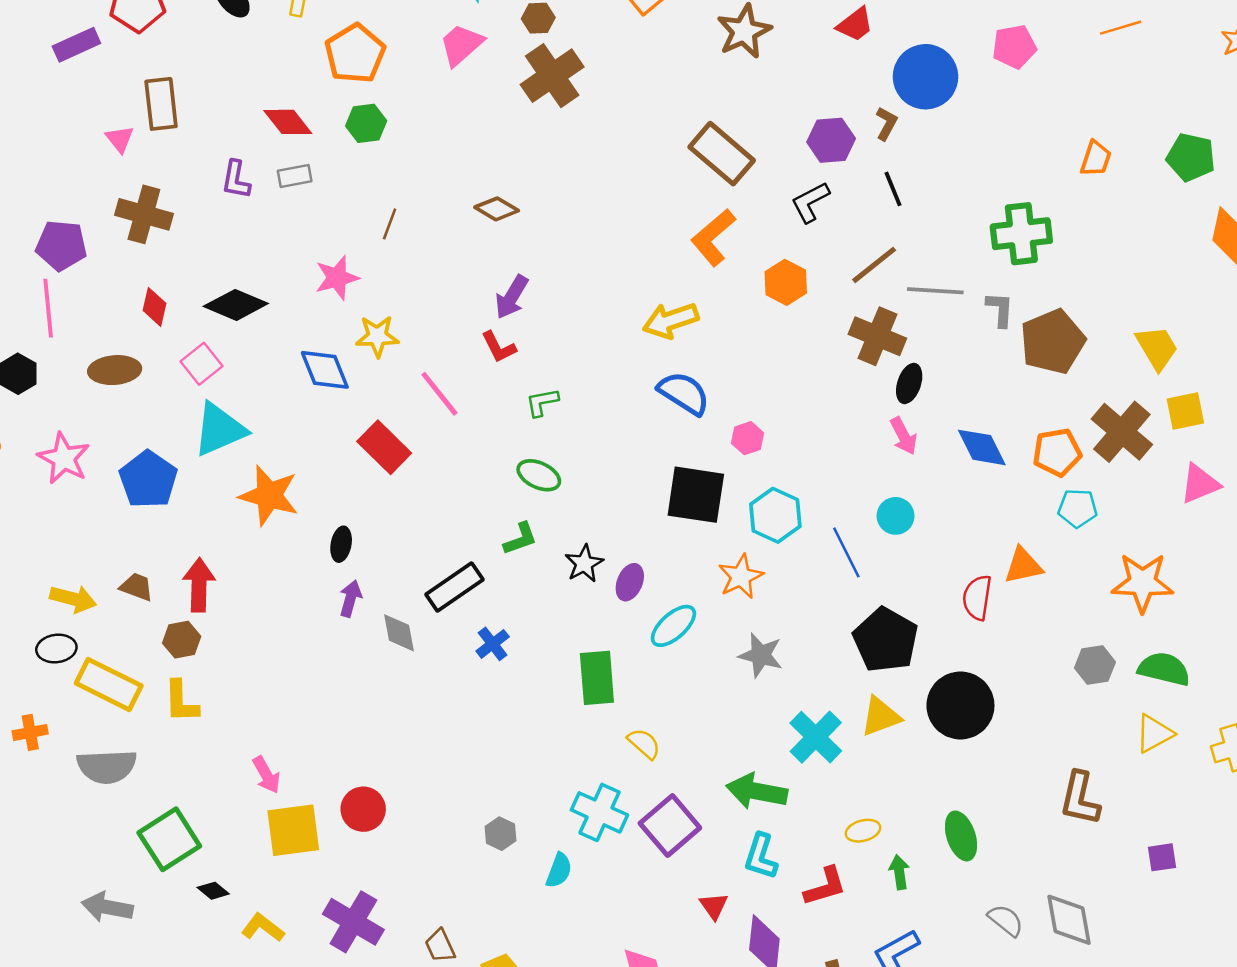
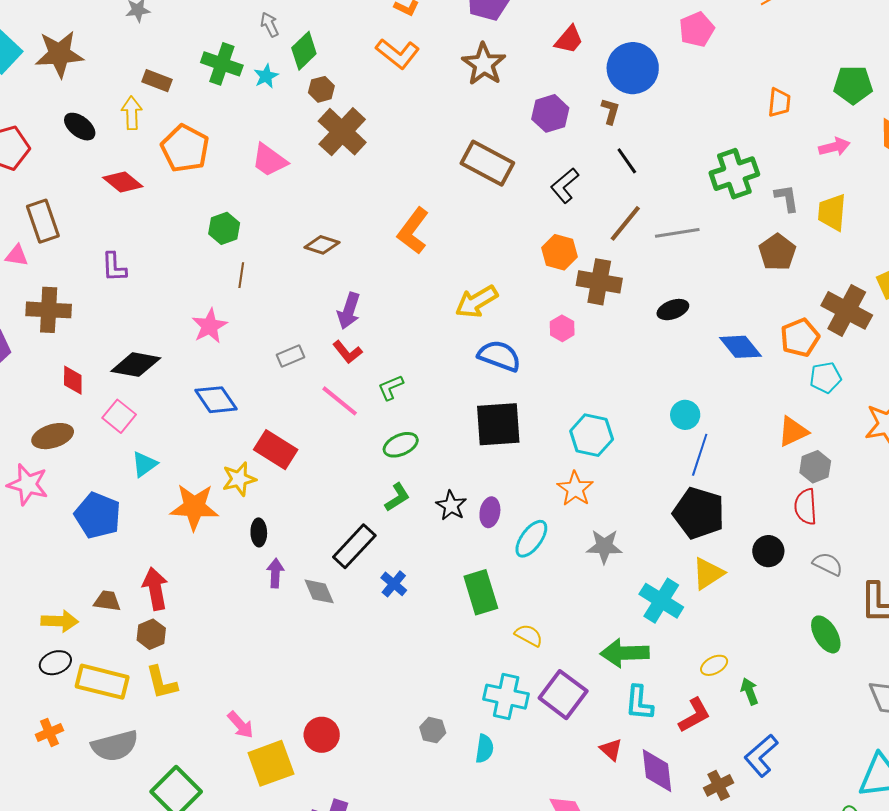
pink trapezoid: (461, 45) -> (269, 160), moved, turned -90
red diamond: (288, 122) -> (123, 182), moved
green hexagon: (366, 123) -> (224, 228), moved
pink triangle: (120, 139) -> (17, 256), turned -30
purple hexagon: (831, 140) -> (550, 113), moved
gray rectangle: (295, 176) -> (291, 356), moved
orange L-shape: (713, 237) -> (413, 231), moved
gray L-shape: (1000, 309) -> (787, 198), moved
yellow star: (377, 336) -> (239, 479), moved
brown cross: (877, 336) -> (599, 282), moved
brown pentagon: (1053, 342) -> (777, 252), size x0.7
yellow trapezoid: (1157, 348) -> (832, 212), moved, turned -132
black ellipse: (909, 383) -> (673, 310), turned 64
pink line: (439, 394) -> (340, 401), moved
cyan triangle: (219, 429) -> (144, 464), size x0.6
pink arrow: (904, 436) -> (834, 147), moved, turned -64
pink hexagon: (748, 438) -> (562, 328), moved
pink star: (64, 458) -> (28, 484), moved
green ellipse: (539, 475) -> (401, 445), turned -36
black square: (696, 495) -> (498, 424), moved
blue line: (846, 552) -> (700, 455), moved, turned 57
red semicircle: (977, 598) -> (806, 507), moved
gray hexagon: (1095, 665) -> (815, 467), moved
black circle: (960, 705) -> (768, 551), size x0.6
green ellipse: (961, 836) -> (826, 634), moved
gray semicircle: (1006, 920) -> (828, 564), moved

